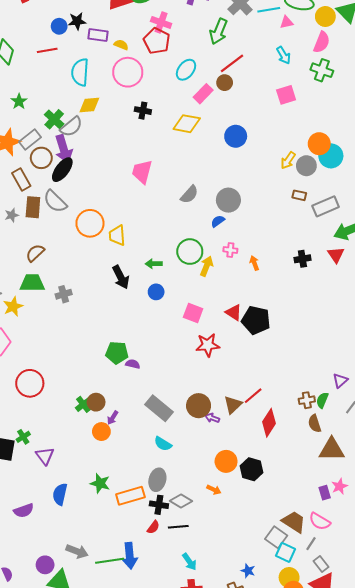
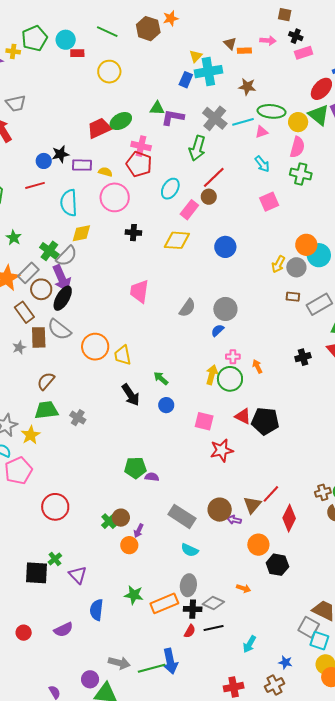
green circle: (190, 252) -> (230, 379), moved
green arrow: (154, 264) -> (161, 378), turned 49
gray cross: (64, 294) -> (78, 418), turned -35
orange circle: (226, 461) -> (258, 545), moved
cyan arrow: (189, 562) -> (249, 644), moved, turned 72

